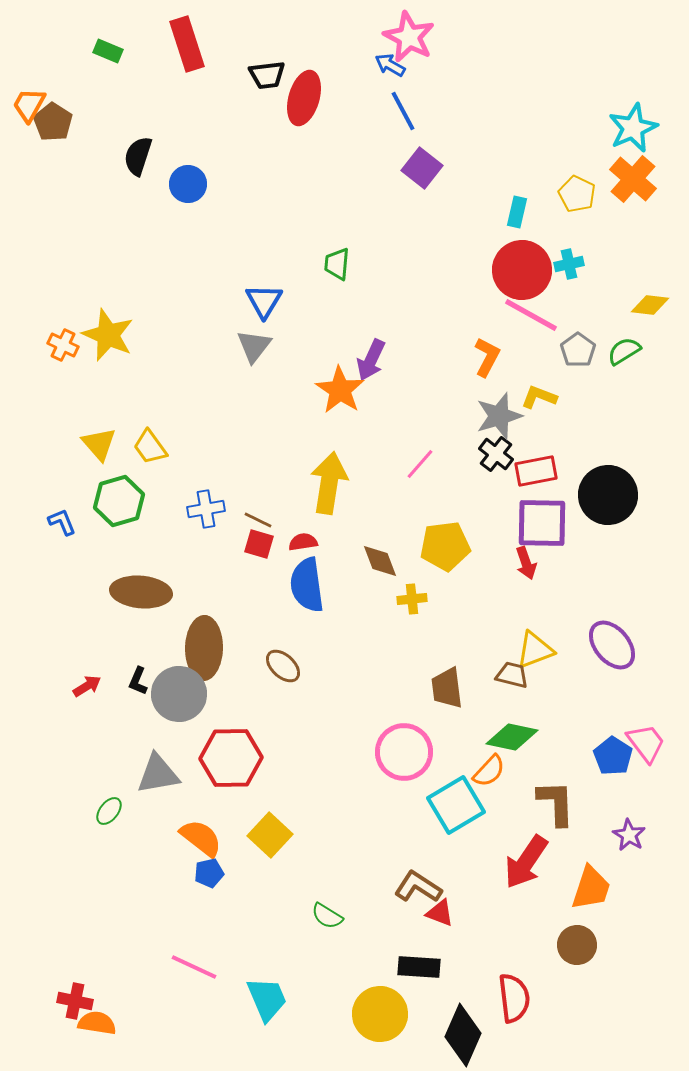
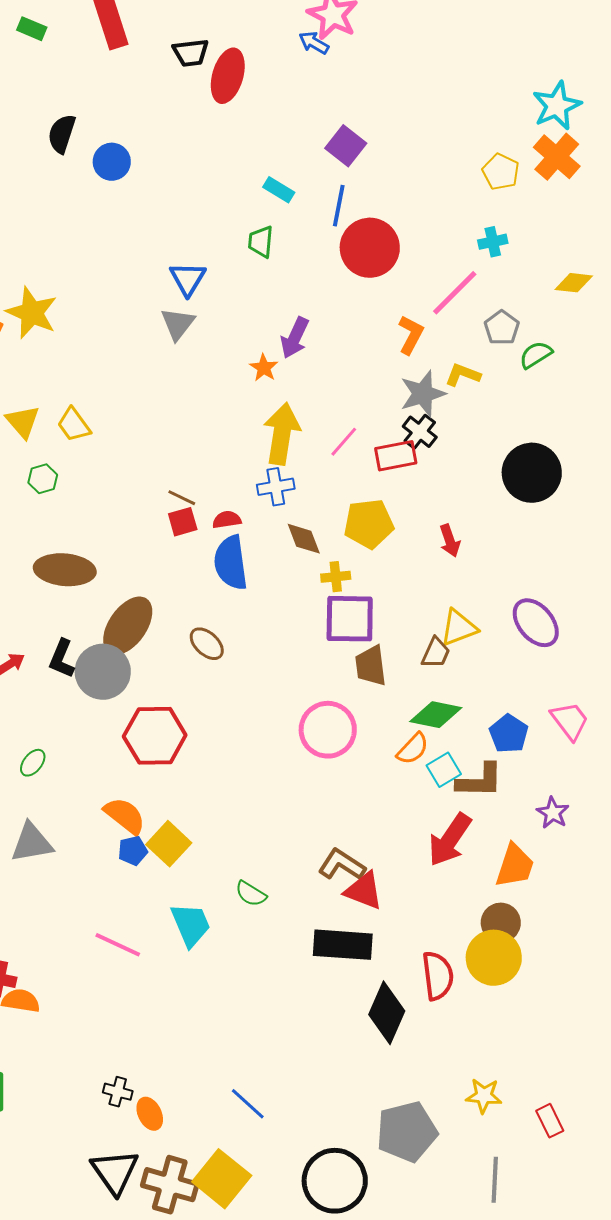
blue line: (403, 111) -> (339, 206), moved, turned 39
cyan rectangle: (517, 212) -> (279, 190), moved, turned -72
red circle: (522, 270) -> (370, 248), moved
pink line: (531, 315) -> (455, 293), turned -74
green semicircle: (624, 351) -> (536, 355), moved
orange star: (340, 390) -> (264, 368), size x0.6
red rectangle: (536, 471) -> (396, 456), moved
yellow arrow: (329, 483) -> (282, 434), moved
green hexagon: (119, 501) -> (43, 479), size x0.6
blue cross: (206, 509) -> (276, 487), moved
purple square: (542, 523) -> (350, 619), moved
red square: (259, 544) -> (183, 522), turned -32
brown ellipse: (204, 648) -> (128, 626), turned 34
brown trapezoid: (512, 675) -> (436, 653), turned 100
black L-shape: (138, 681) -> (62, 659), size x1.4
blue pentagon: (613, 756) -> (509, 734), moved
gray triangle: (158, 774) -> (32, 843), moved
brown L-shape: (556, 803) -> (480, 781), turned 93
cyan square: (456, 805) -> (444, 770), moved, size x0.6
green ellipse: (109, 811) -> (33, 763), moved
yellow square: (270, 835) -> (169, 844), moved
red triangle: (440, 913) -> (364, 891), size x1.4
black rectangle: (419, 967) -> (343, 945), size x1.4
cyan trapezoid: (267, 999) -> (191, 925), moved
yellow circle: (380, 1014) -> (494, 958), moved

